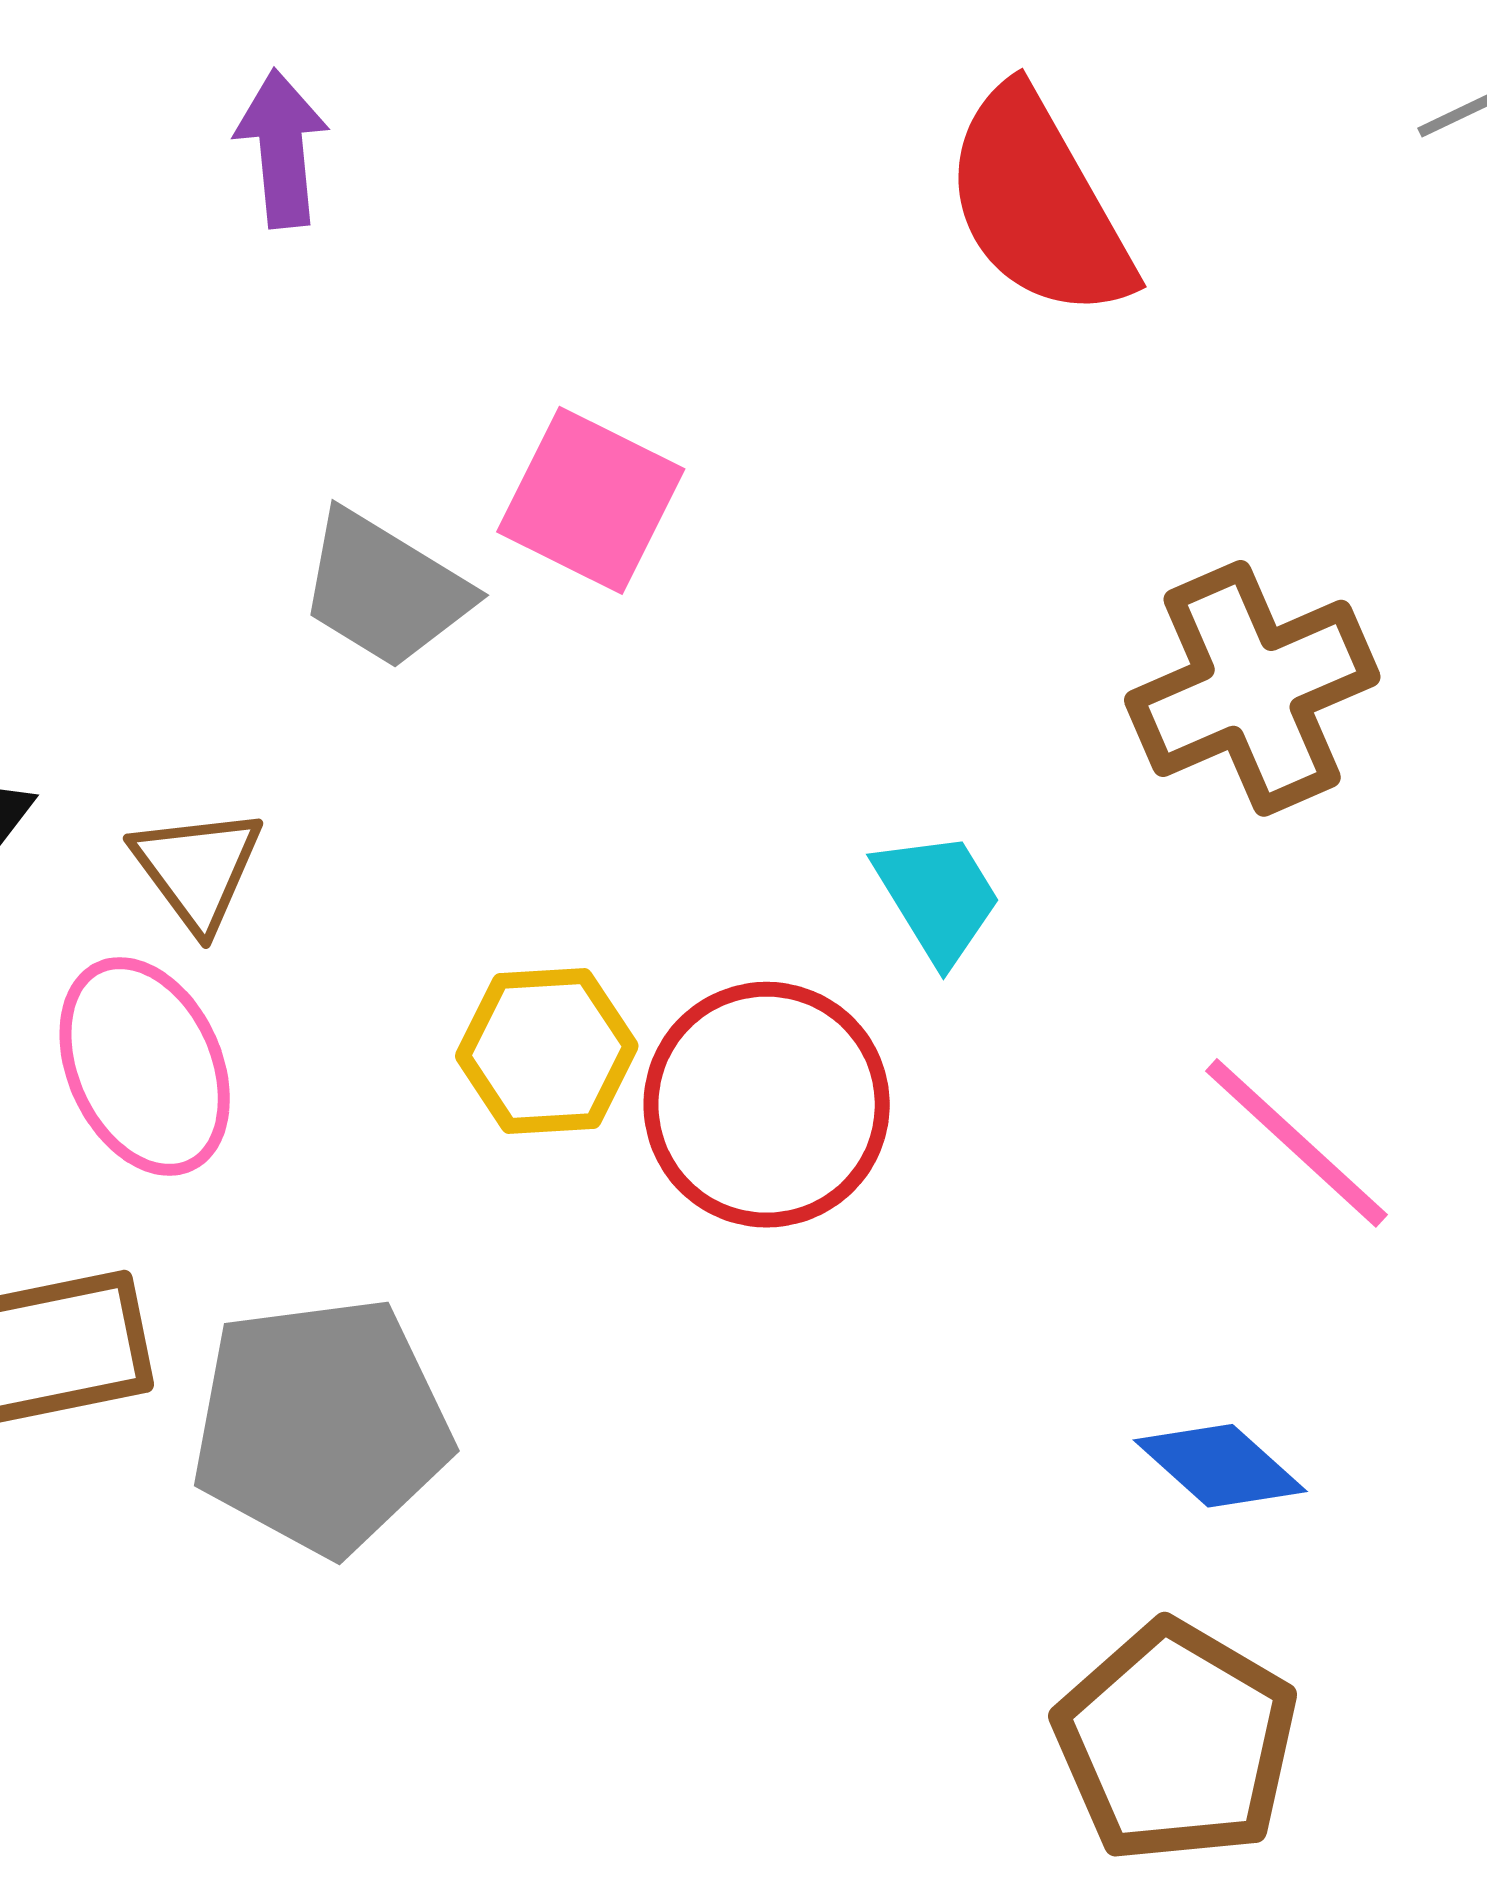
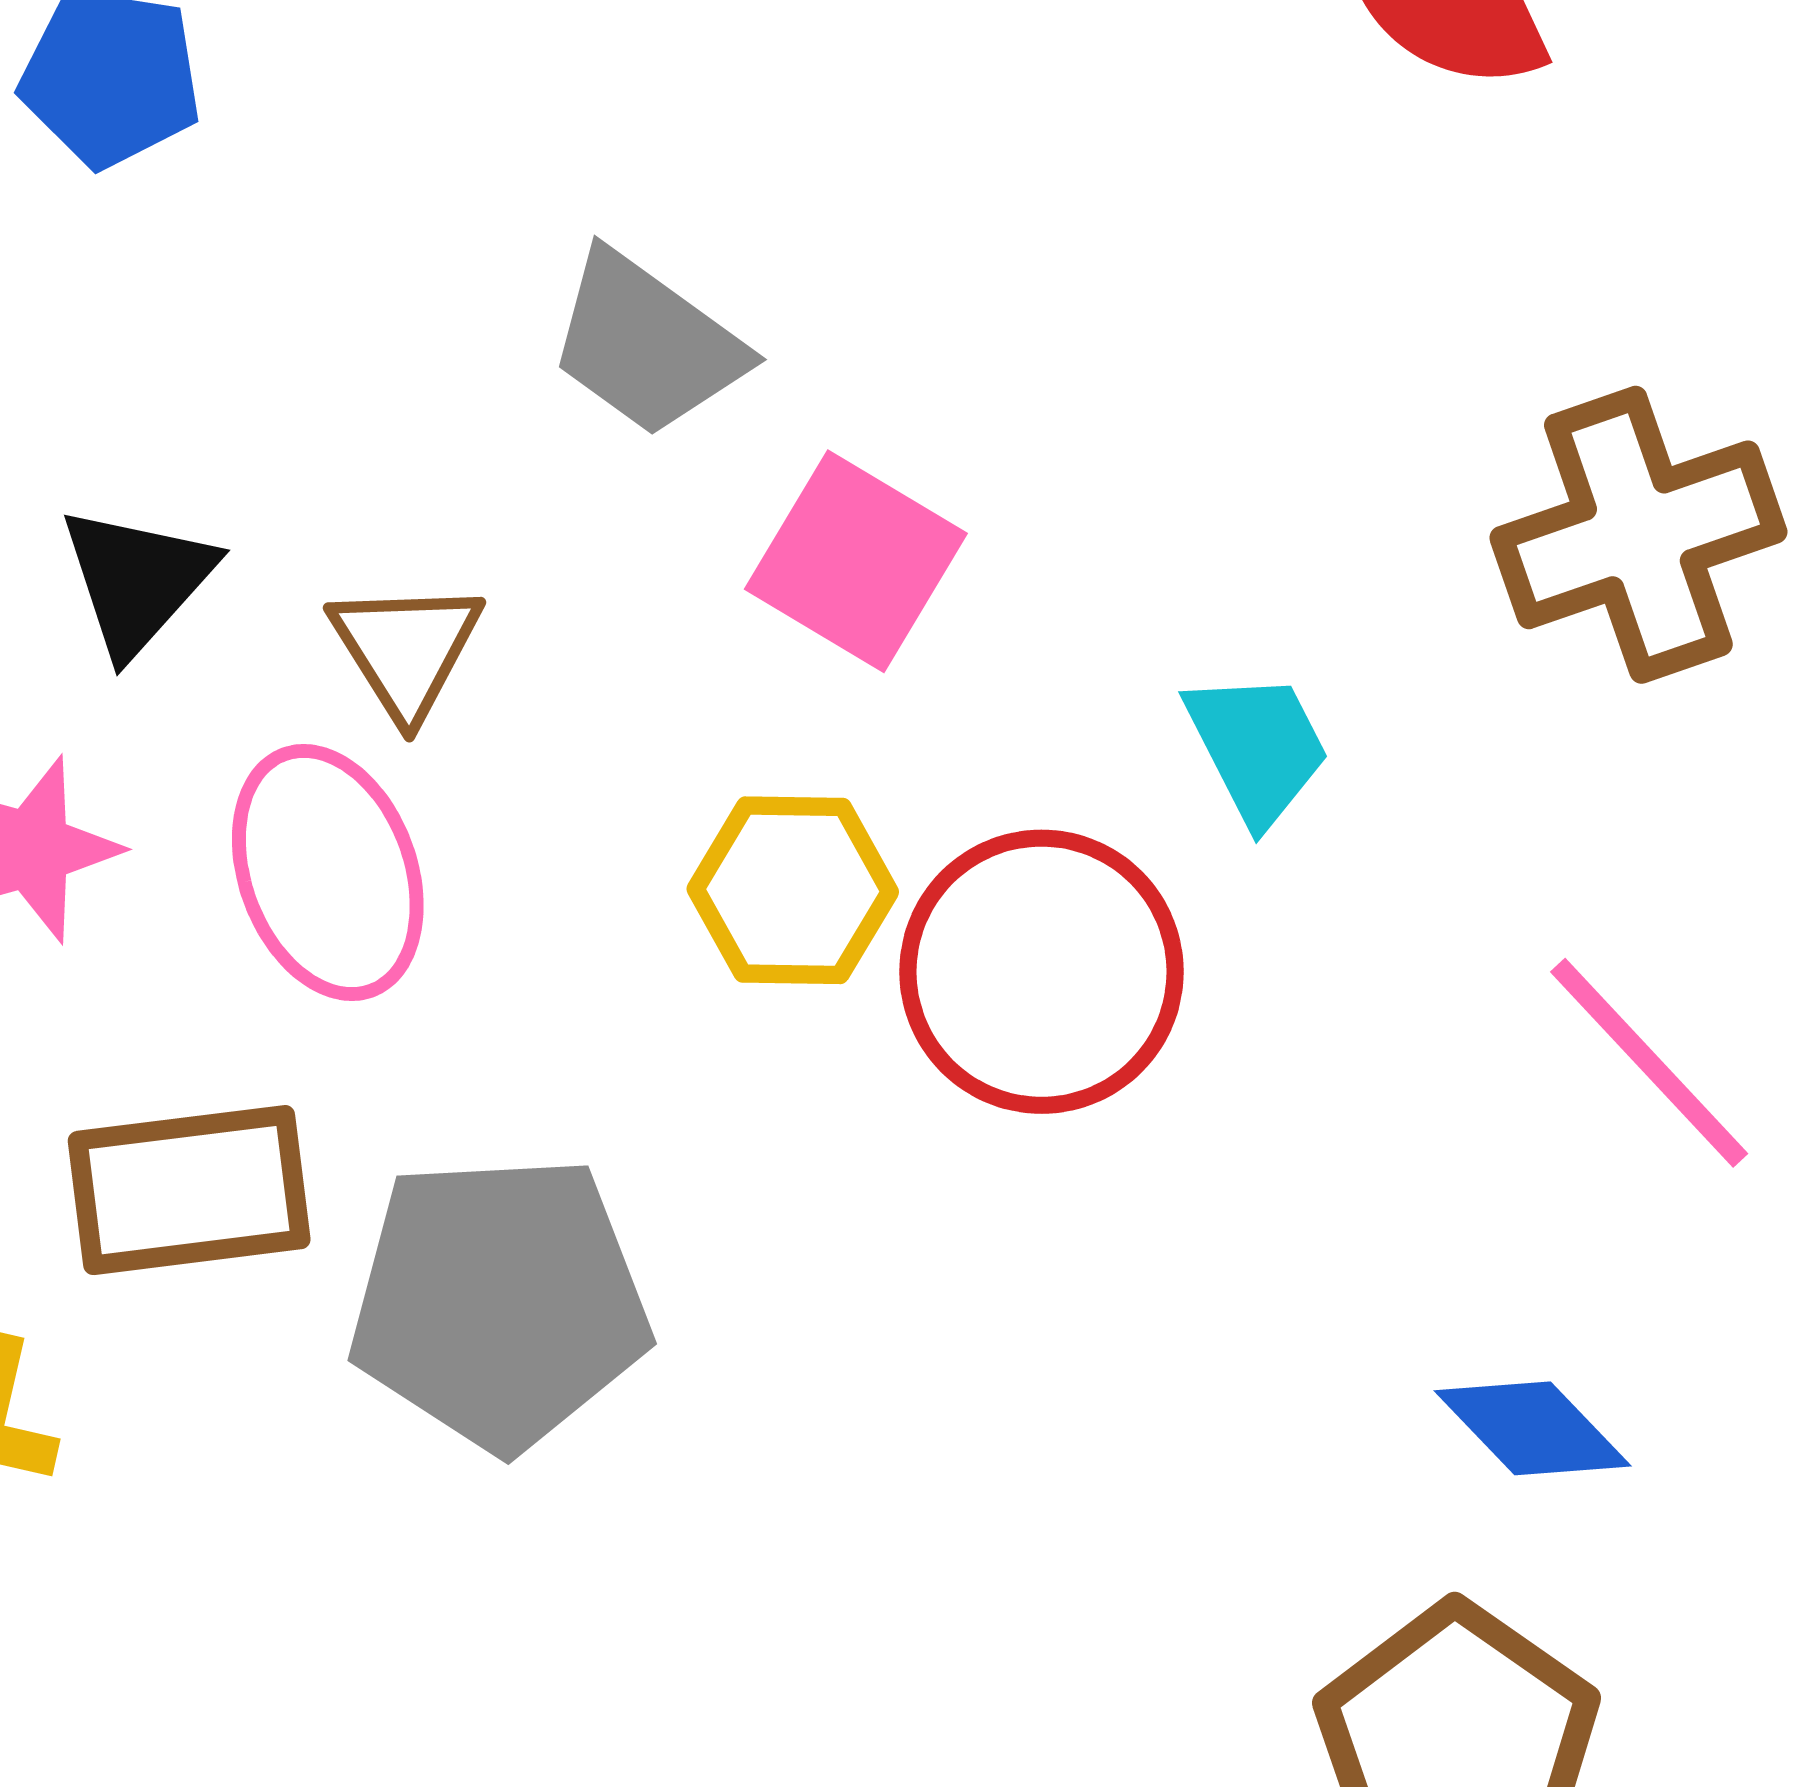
pink square: (591, 500) -> (856, 561), moved

